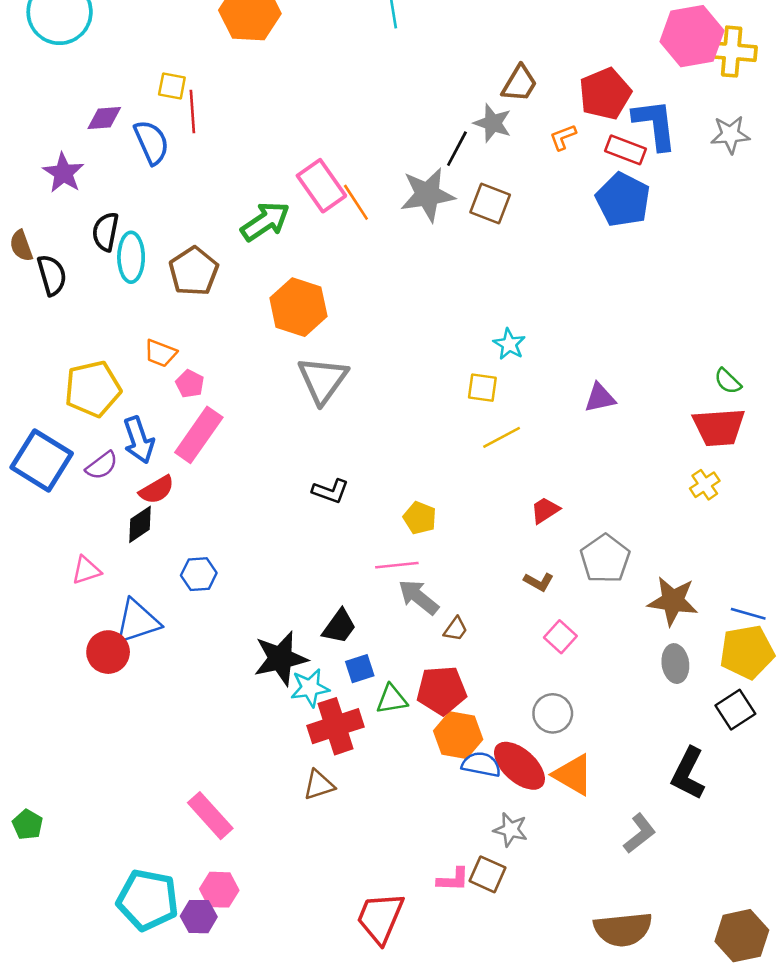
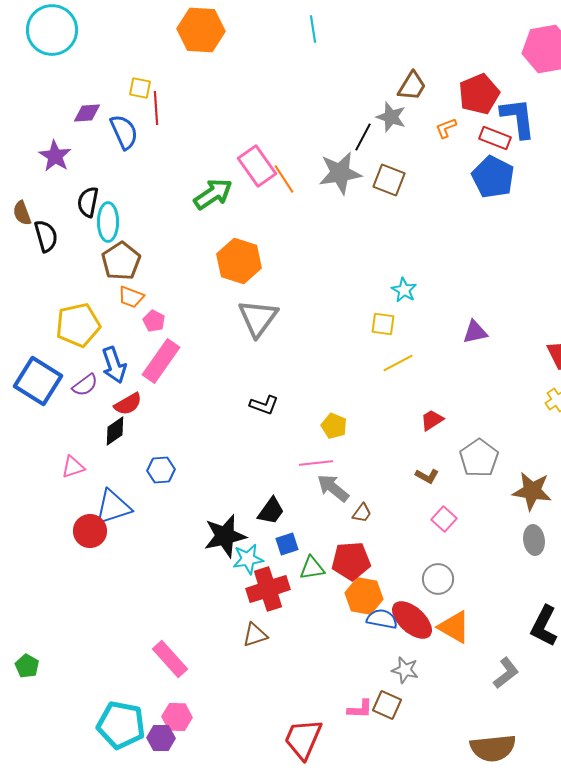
brown pentagon: (194, 271) -> (121, 261), moved

